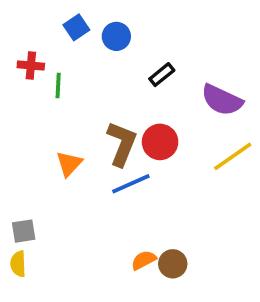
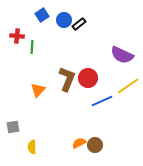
black rectangle: (162, 75) -> (79, 24), moved
blue line: (131, 184) -> (102, 101), moved
yellow semicircle: (18, 264) -> (32, 147), moved

